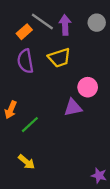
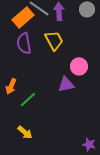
orange rectangle: (24, 32) -> (23, 17), size x1.5
yellow trapezoid: (59, 58) -> (54, 40), turned -100

